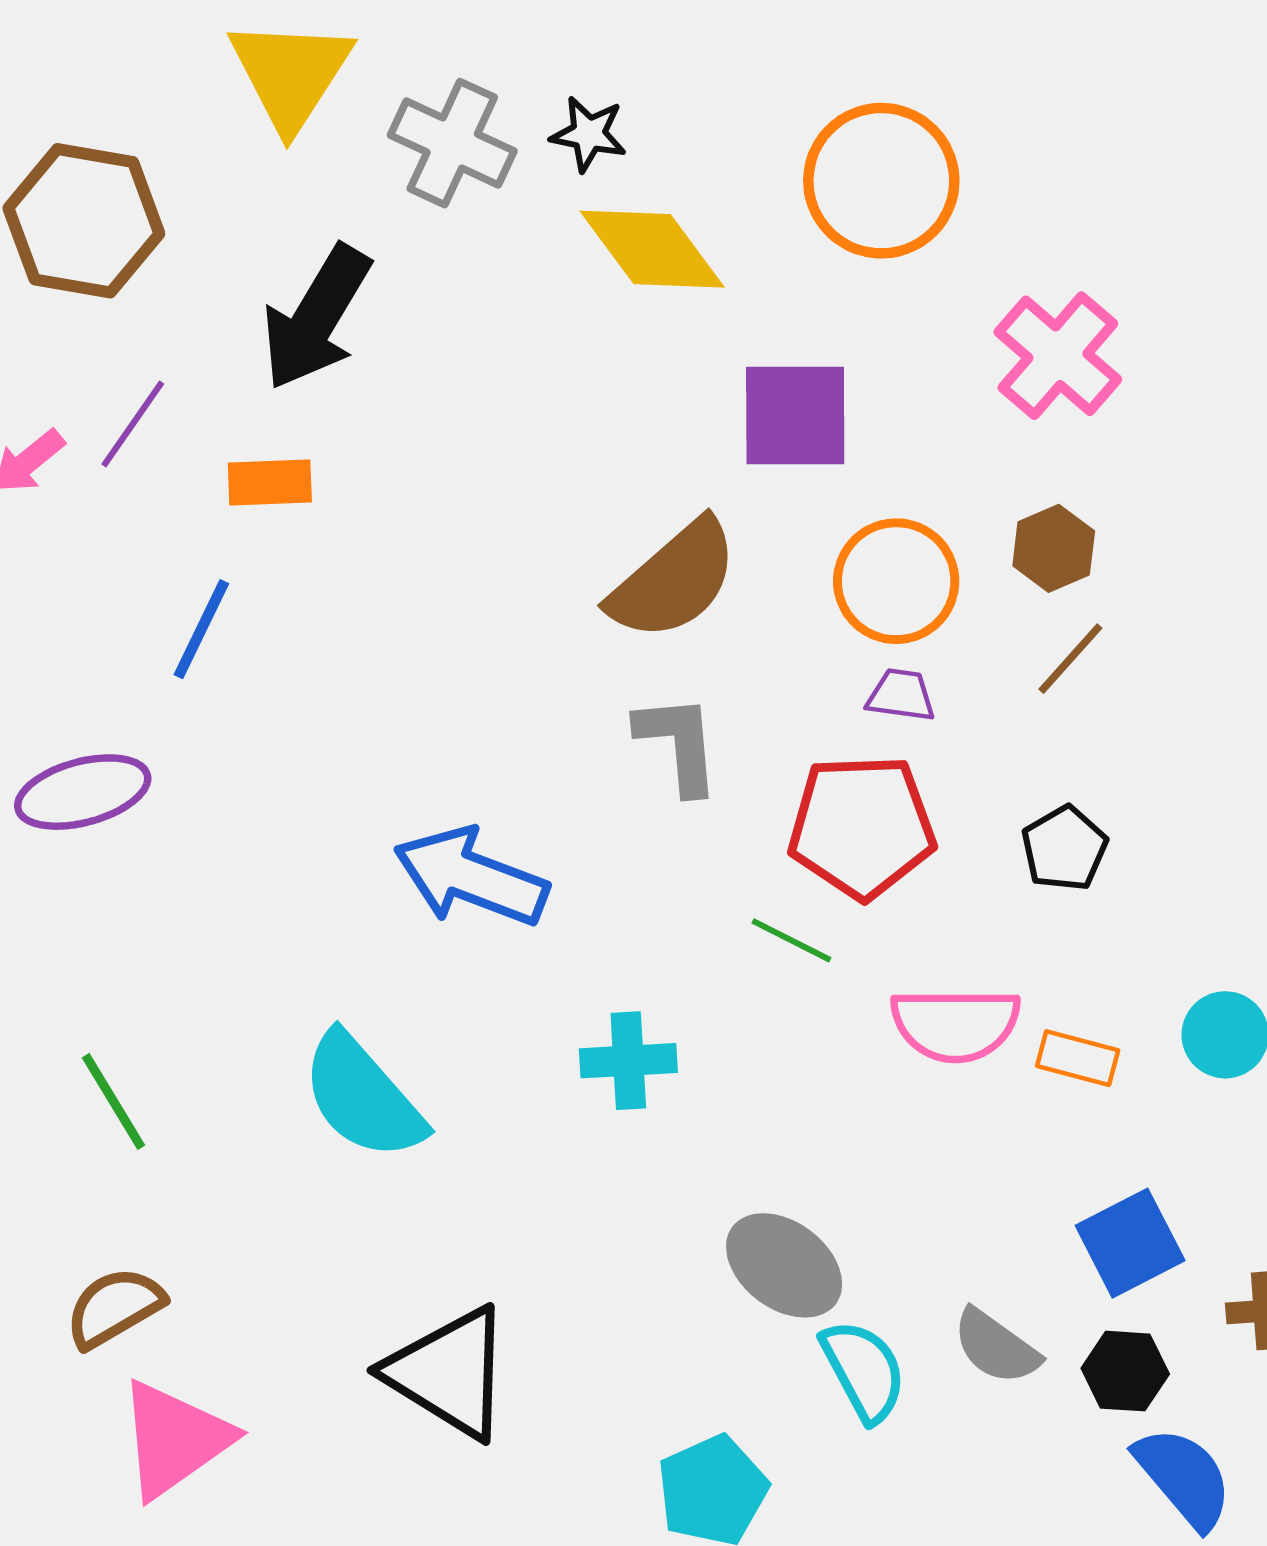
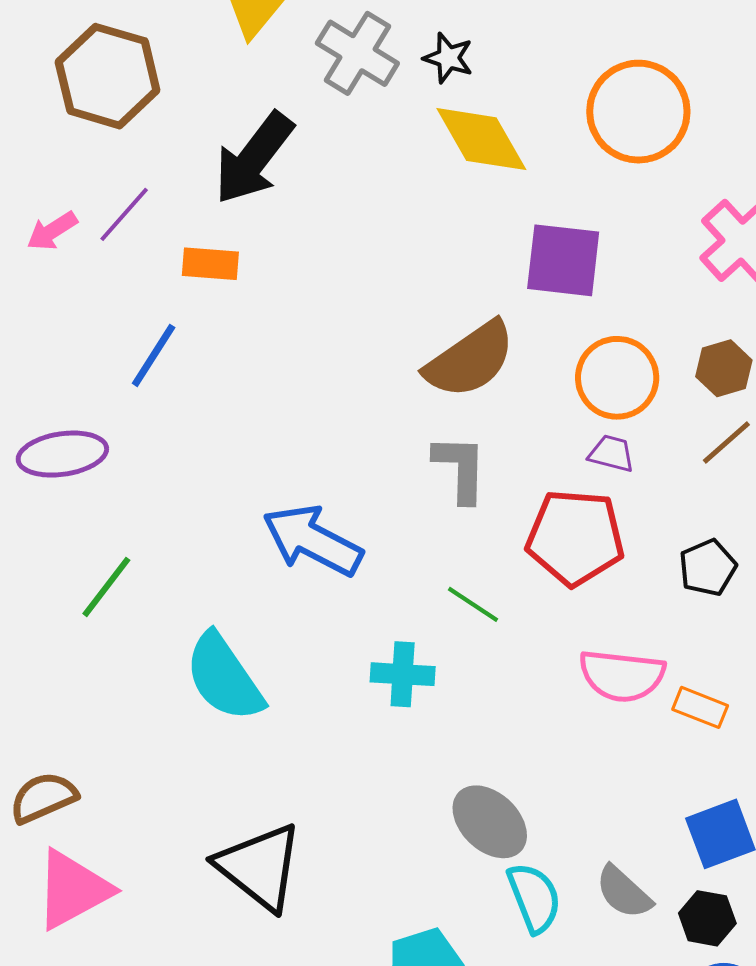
green line: (791, 940) -> (473, 604), moved
green line: (114, 1101) -> (106, 587), moved, turned 62

